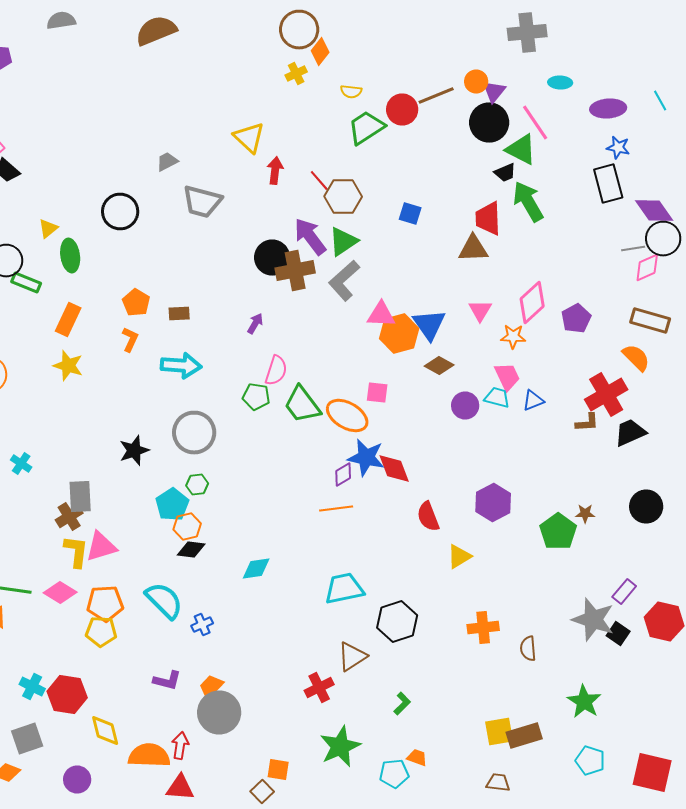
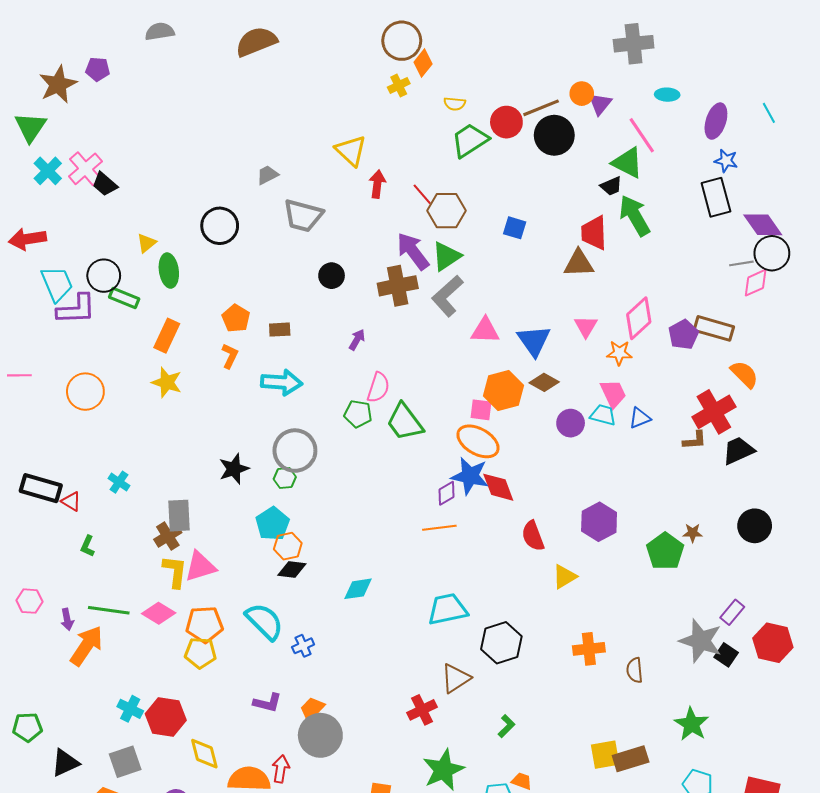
purple ellipse: (608, 108) -> (716, 121), turned -68
black circle: (489, 122) -> (554, 135), moved
black circle: (272, 258) -> (332, 276), moved, size x0.7
brown rectangle: (650, 320) -> (714, 328), moved
orange hexagon: (399, 334) -> (503, 391), moved
orange ellipse: (347, 416) -> (478, 441), moved
green hexagon: (197, 484) -> (285, 478), moved

